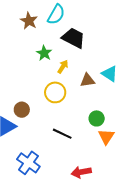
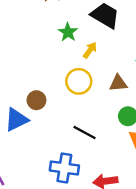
brown triangle: (88, 80) -> (118, 83), moved
blue cross: (28, 163) -> (64, 168), moved, turned -30

